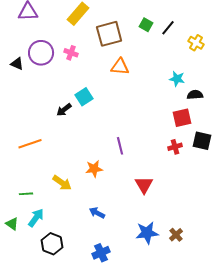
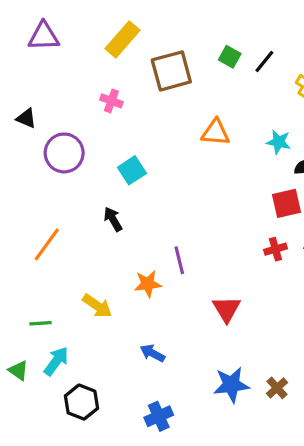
purple circle: (41, 53) -> (64, 153), moved
orange triangle: (120, 67) -> (216, 132), moved
black arrow: (64, 110) -> (113, 219), moved, turned 98
orange line: (30, 144) -> (47, 244), turned -35
purple line: (120, 146) -> (179, 260), moved

